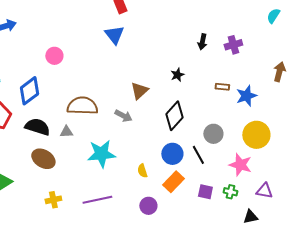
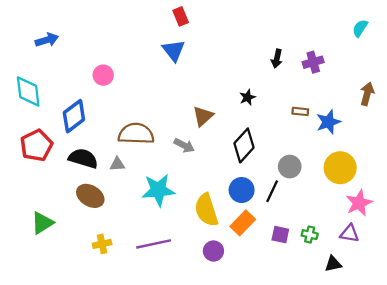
black line: (198, 155) -> (272, 191), turned 54
pink star: (240, 165) -> (359, 203), moved, turned 30
yellow semicircle: (142, 171) -> (206, 210), size x2.0

